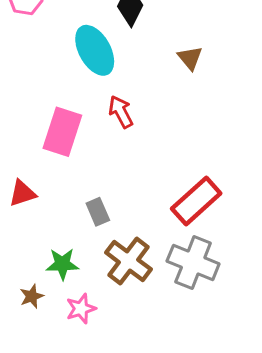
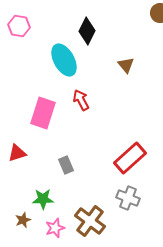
brown cross: (129, 261) -> (90, 221), moved
gray cross: (193, 262) -> (128, 198), size x0.7

